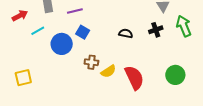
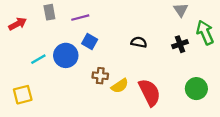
black cross: (156, 30) -> (180, 44), moved
cyan line: (38, 31) -> (38, 59), moved

